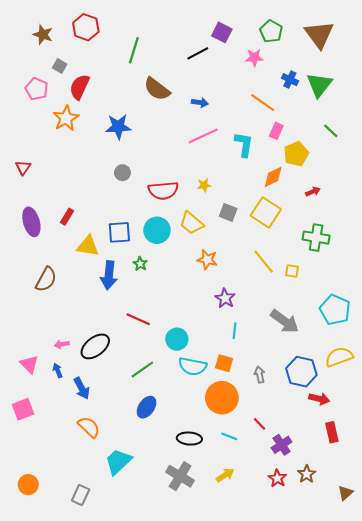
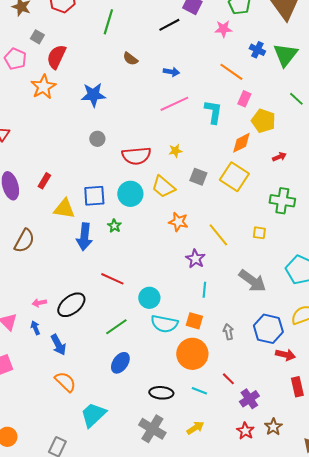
brown semicircle: (157, 89) -> (130, 59), size x0.6
yellow pentagon: (296, 154) -> (263, 121), turned -30
yellow line: (264, 262) -> (218, 235), moved

